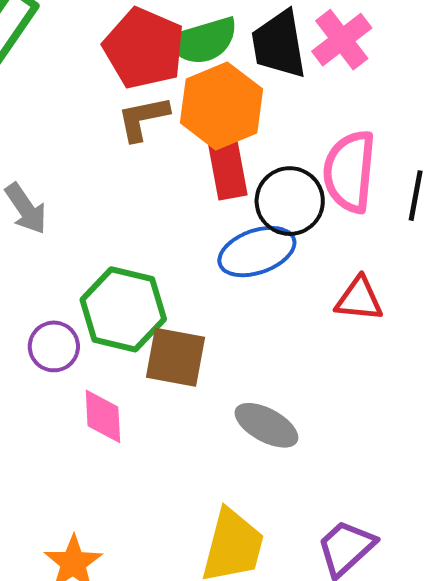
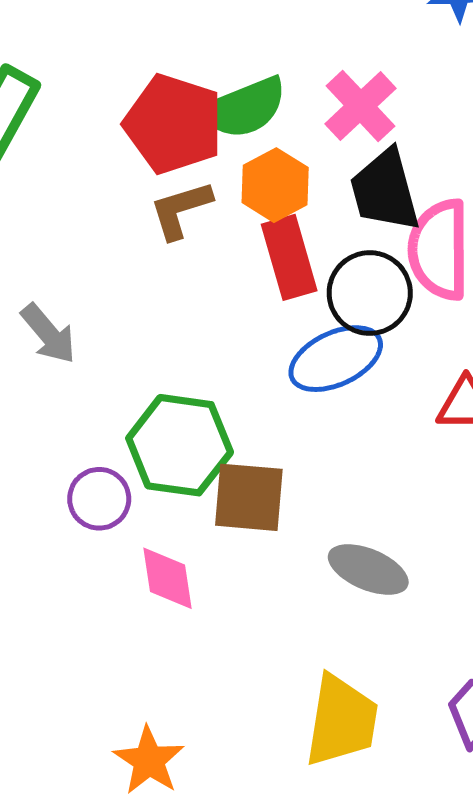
pink cross: (342, 40) -> (360, 106), moved
black trapezoid: (279, 44) -> (385, 191), moved
orange hexagon: (222, 106) -> (275, 185), size x0.7

